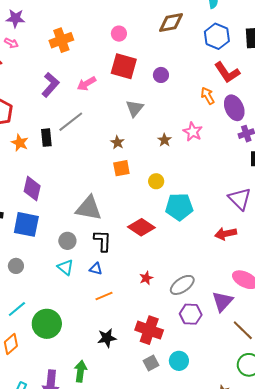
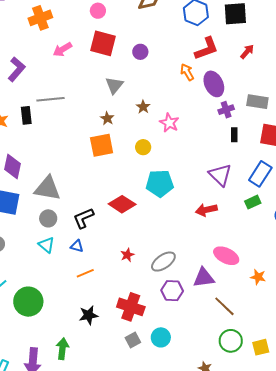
red L-shape: (227, 72) -> (206, 49), turned -76
pink arrow: (86, 84) -> (62, 49), moved
purple L-shape: (50, 85) -> (17, 69), moved
gray line: (71, 122) -> (50, 99), turned 32
pink star: (193, 132) -> (169, 123), moved
brown star: (164, 140) -> (143, 107), moved
brown star: (117, 142) -> (107, 118), moved
orange square: (121, 168) -> (102, 145), size x1.4
yellow circle: (156, 181) -> (143, 147), moved
gray triangle: (89, 208) -> (47, 188), moved
black L-shape: (103, 241) -> (83, 218), turned -115
purple triangle: (222, 301) -> (204, 278), turned 40

